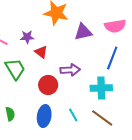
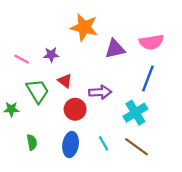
red triangle: (41, 52) -> (65, 81), moved
cyan cross: (101, 88) -> (135, 113), turned -30

